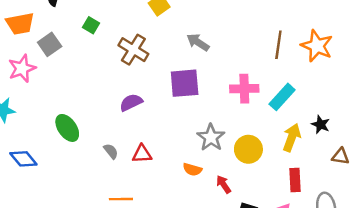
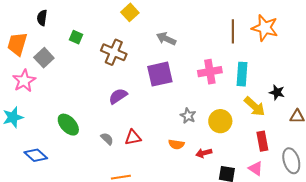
orange trapezoid: (20, 24) -> (17, 44), turned 125
cyan rectangle: (282, 97) -> (242, 74), turned -30
gray star: (211, 137) -> (188, 116), size x0.7
yellow arrow: (292, 138) -> (255, 106), turned 120
red arrow: (224, 184) -> (204, 153), turned -63

